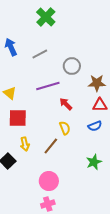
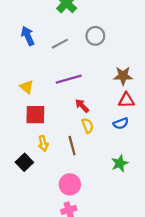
gray circle: (72, 66) -> (95, 36), moved
red arrow: (66, 104) -> (82, 106), moved
brown line: (51, 146) -> (72, 146), turned -54

